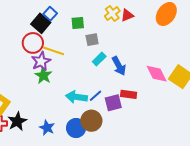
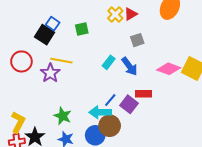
gray square: (92, 40) -> (137, 40), moved
red circle: (33, 43) -> (21, 61), moved
pink diamond: (157, 74) -> (169, 69), turned -35
green star: (43, 75) -> (63, 116), moved
cyan arrow: (76, 97) -> (100, 112), moved
purple square: (113, 103) -> (129, 104), turned -30

